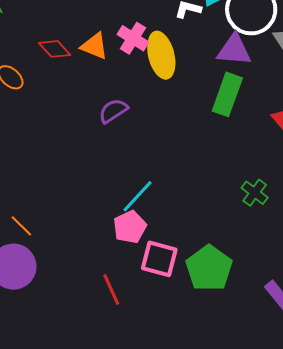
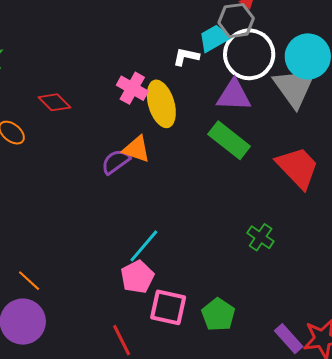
orange triangle: (94, 46) -> (136, 149), moved
green rectangle: (227, 94) -> (229, 140), turned -69
green pentagon: (209, 268) -> (218, 315), size x0.7

